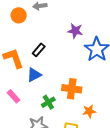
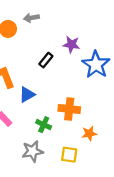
black rectangle: (39, 50) -> (46, 60), moved
green cross: (48, 102) -> (44, 125), turned -32

